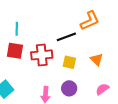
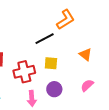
red cross: (42, 55) -> (24, 72), moved
orange triangle: (97, 59) -> (85, 54), moved

